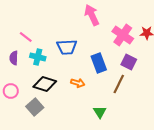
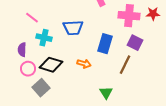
pink cross: (123, 35) -> (129, 16), turned -30
purple semicircle: (14, 58) -> (22, 50), moved
blue rectangle: (99, 63) -> (105, 44), turned 36
pink circle: (11, 91) -> (28, 69), moved

